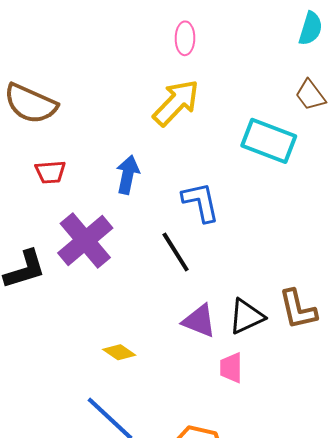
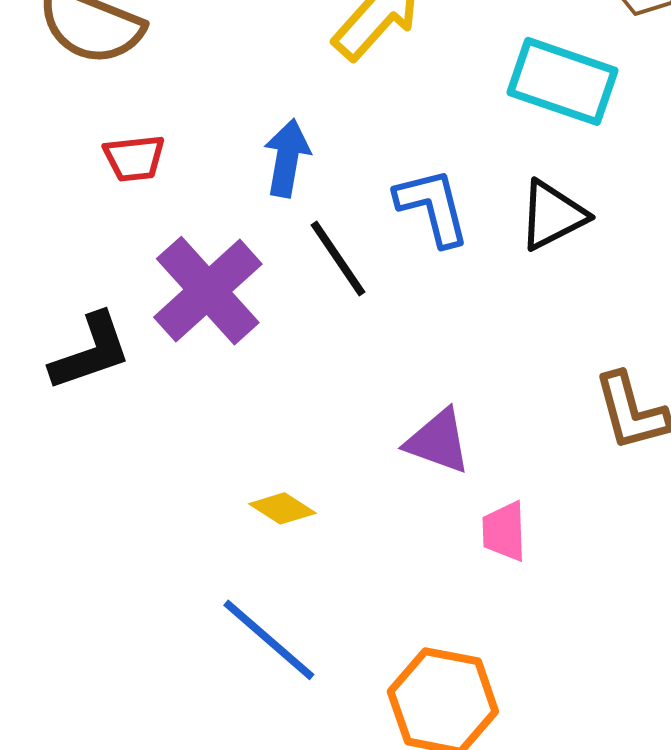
black line: (176, 252) -> (338, 258), moved
black triangle: (246, 316) -> (553, 215), moved

